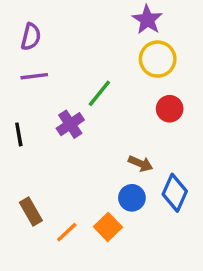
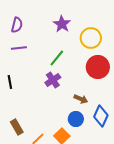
purple star: (147, 20) -> (62, 24), moved
red circle: (170, 109) -> (98, 67), size x1.5
purple cross: (70, 124) -> (53, 80), moved

